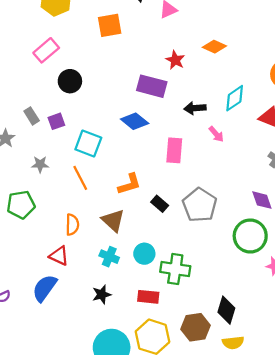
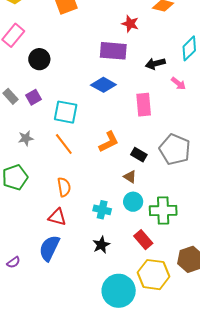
brown triangle: (113, 220) -> (130, 177), moved, size x0.6
red rectangle: (148, 297) -> (143, 240), turned 54

